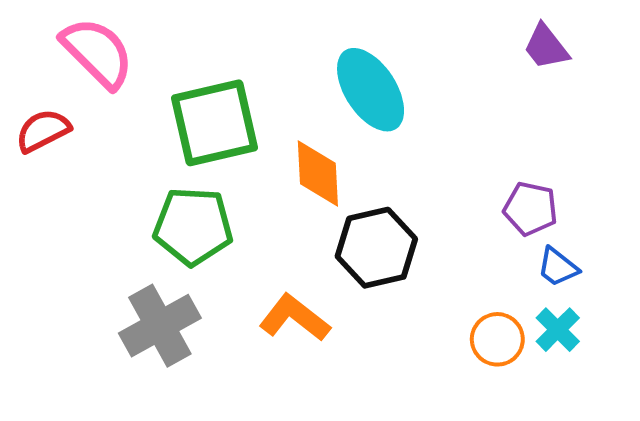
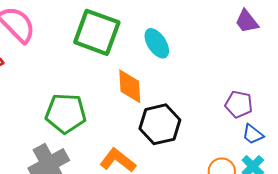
cyan ellipse: (371, 90) -> (157, 43), size x0.7
green square: (215, 123) -> (97, 32), moved, turned 33

